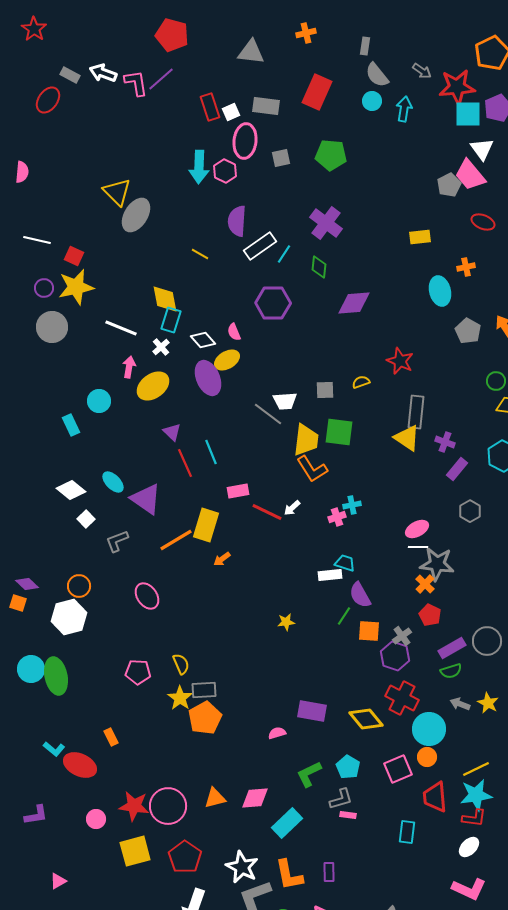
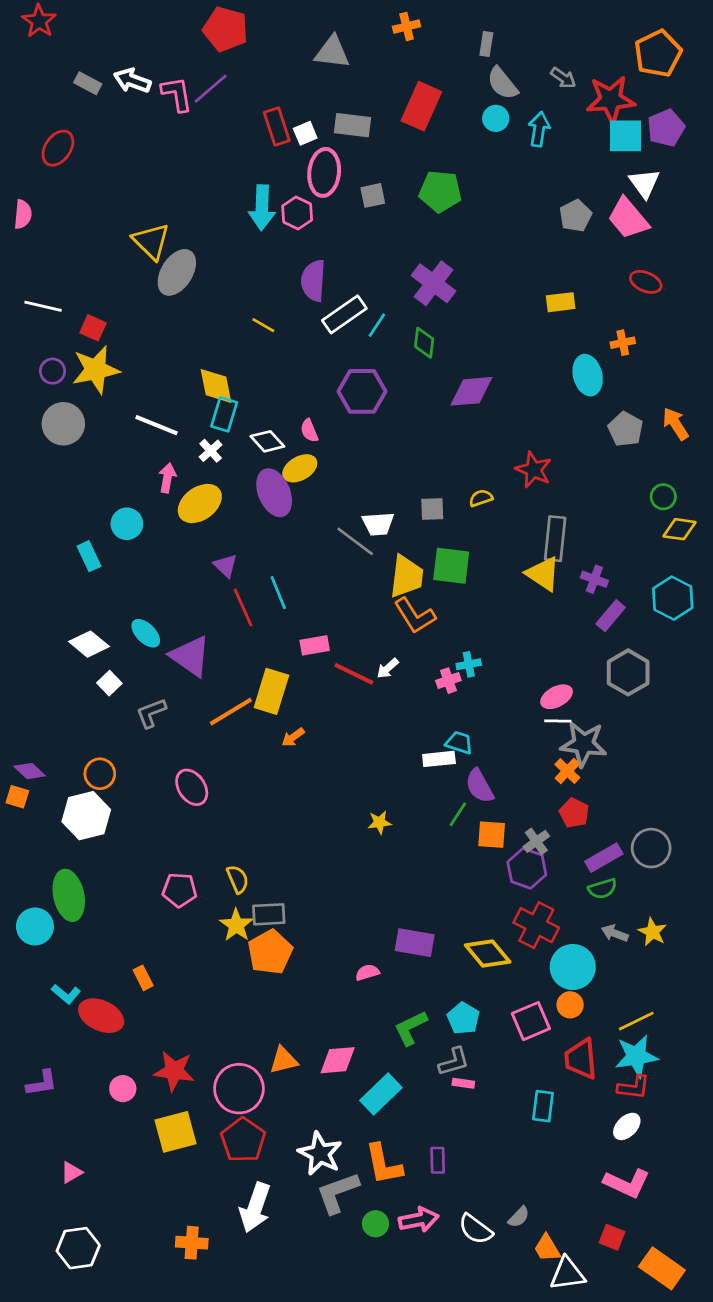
red ellipse: (48, 100) -> (58, 148), moved
gray pentagon: (449, 185) -> (575, 216), moved
gray hexagon: (470, 511) -> (628, 672), size x1.5
cyan circle: (31, 669) -> (35, 926), moved
pink circle: (168, 806) -> (239, 1089), moved

